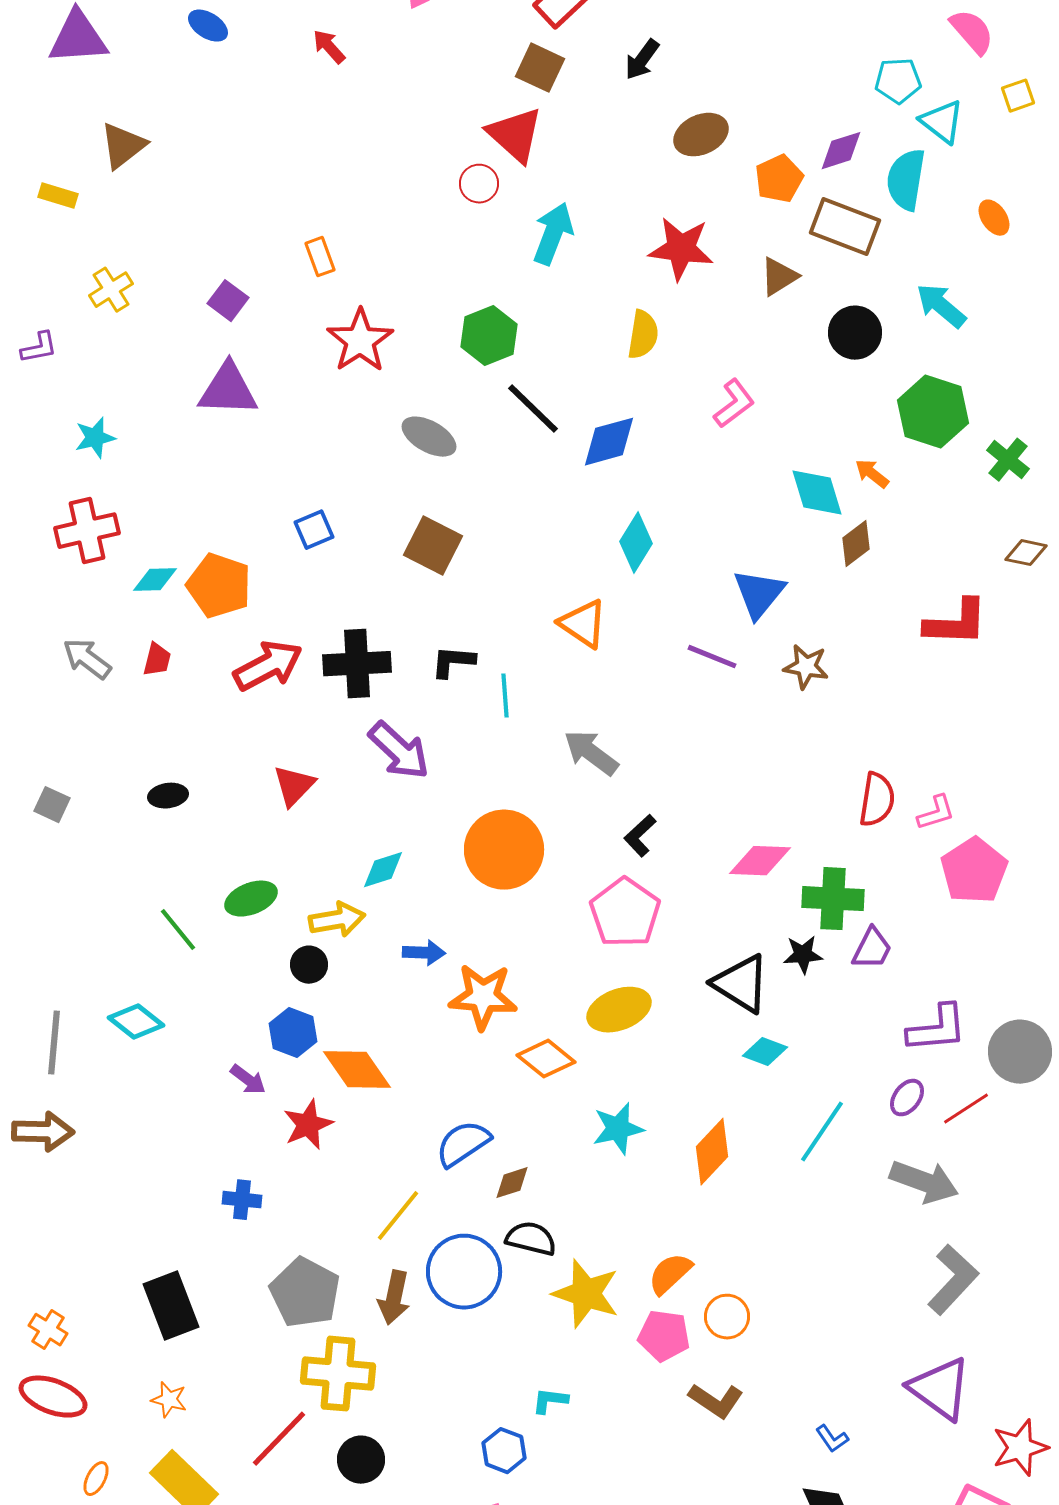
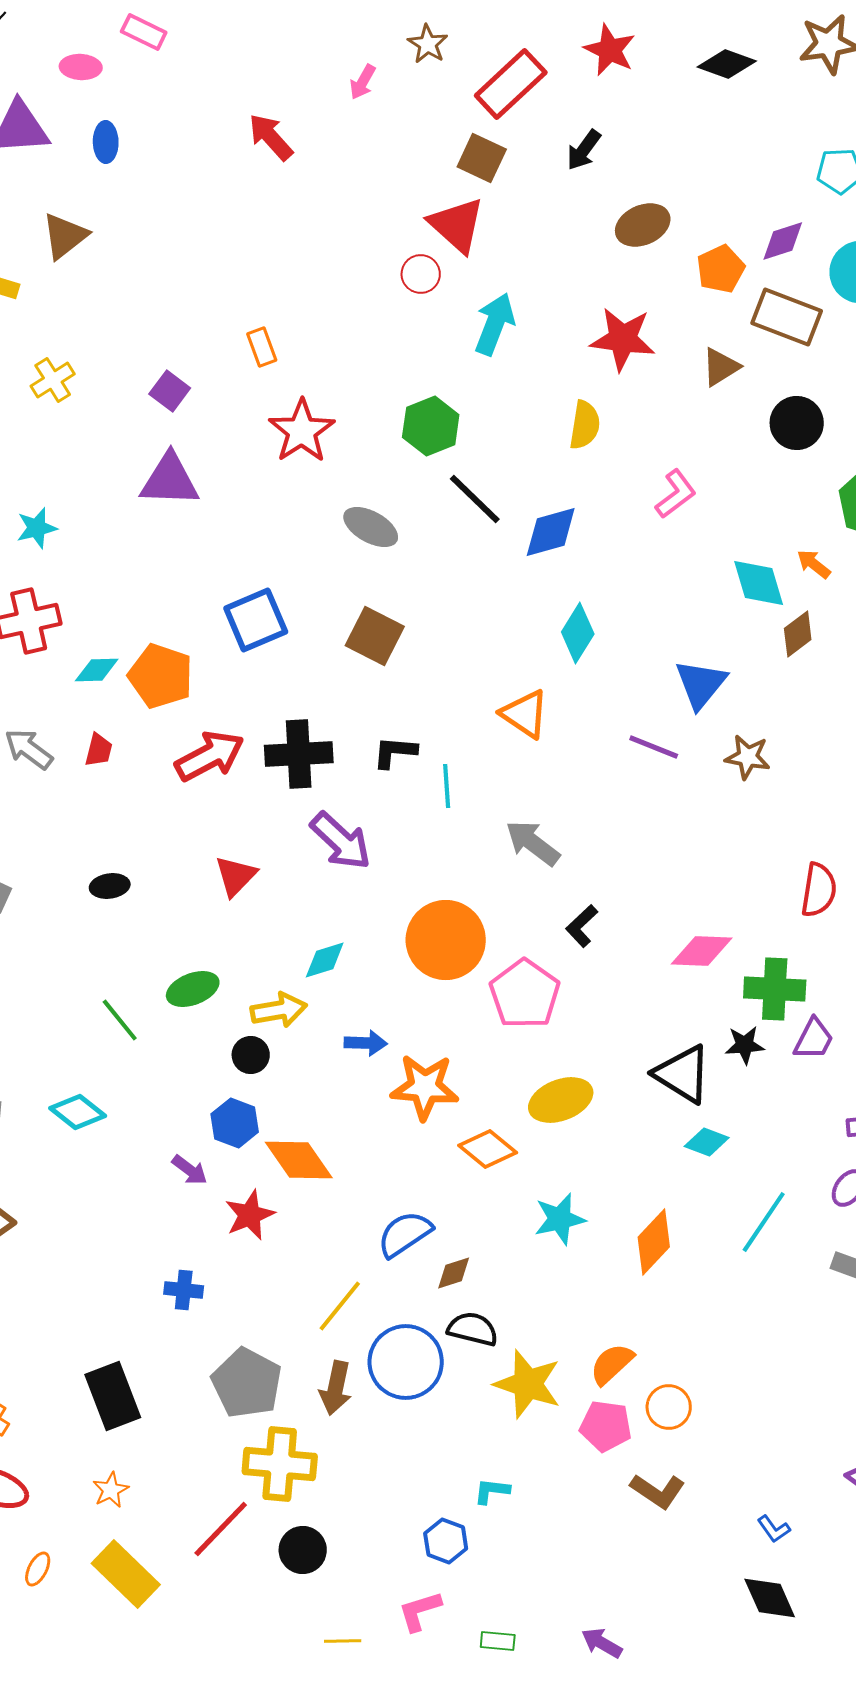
blue ellipse: (208, 26) -> (106, 142), moved, turned 57
red arrow: (329, 47) -> (271, 137), size x1.4
blue square: (314, 530) -> (256, 620), size x1.6
pink pentagon: (625, 913) -> (525, 994), moved
orange star: (169, 1400) -> (111, 1490), turned 30

